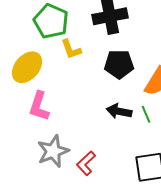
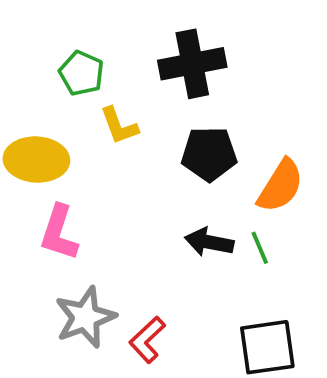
green pentagon: (51, 21) -> (81, 73), size x0.7
yellow ellipse: (27, 67) -> (36, 160), turned 52

